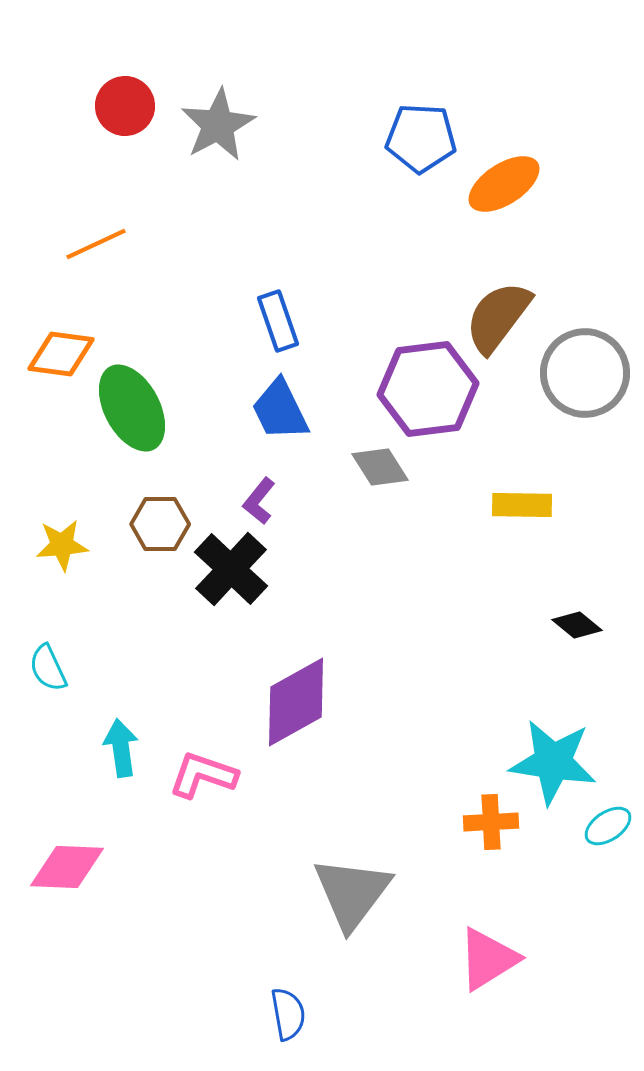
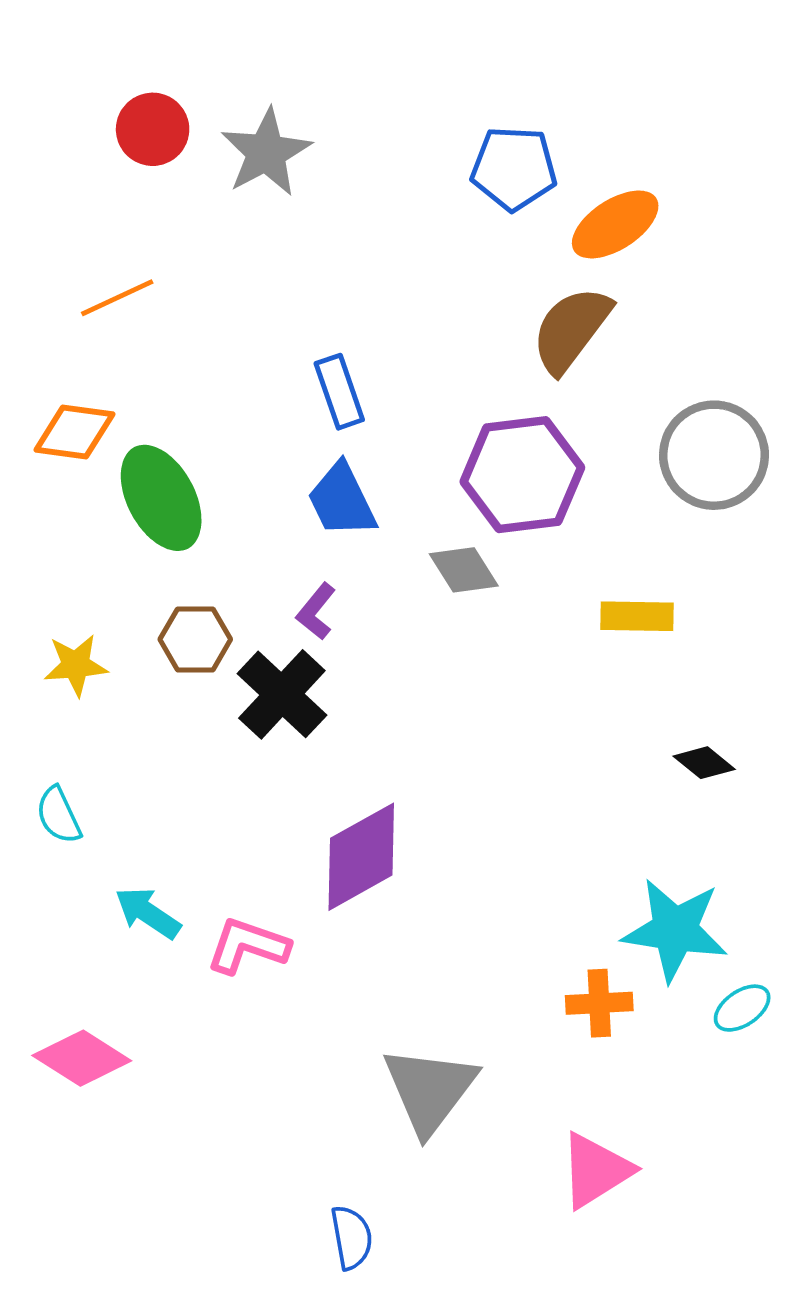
brown semicircle: (498, 317) -> (571, 329), moved
cyan arrow: (121, 748) -> (148, 913), turned -48
pink diamond: (67, 867) -> (82, 1058), turned 30

